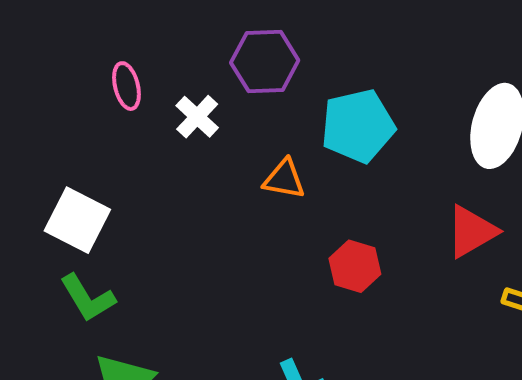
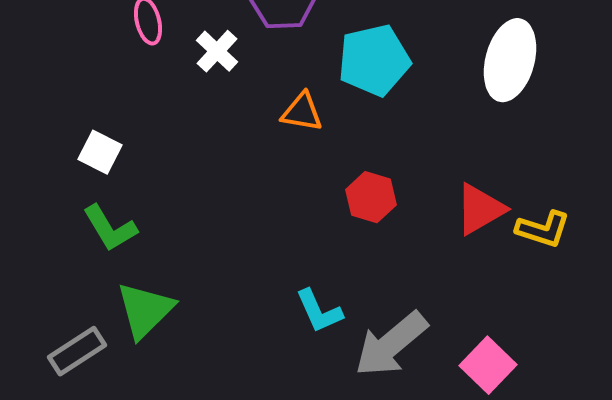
white square: (77, 220) -> (100, 152), size x0.7
red triangle: (472, 231) -> (480, 209), moved

